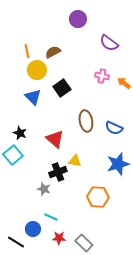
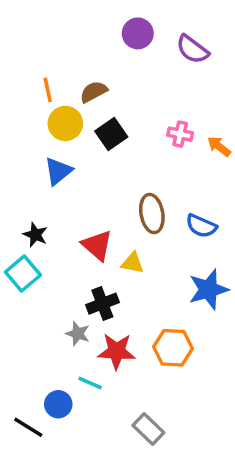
purple semicircle: (109, 43) -> (192, 49), moved
black square: (62, 88) -> (111, 134), moved
blue triangle: (33, 97) -> (58, 171), turned 36
yellow triangle: (75, 161) -> (132, 263), moved
red star: (59, 238) -> (117, 351), moved, size x1.5

